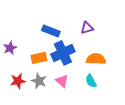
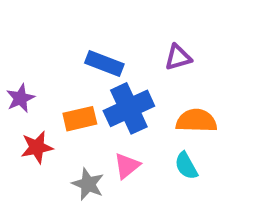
red star: (18, 81) -> (37, 147), moved
gray star: (39, 81) -> (88, 184), moved
pink triangle: (62, 81) -> (127, 166), turned 40

